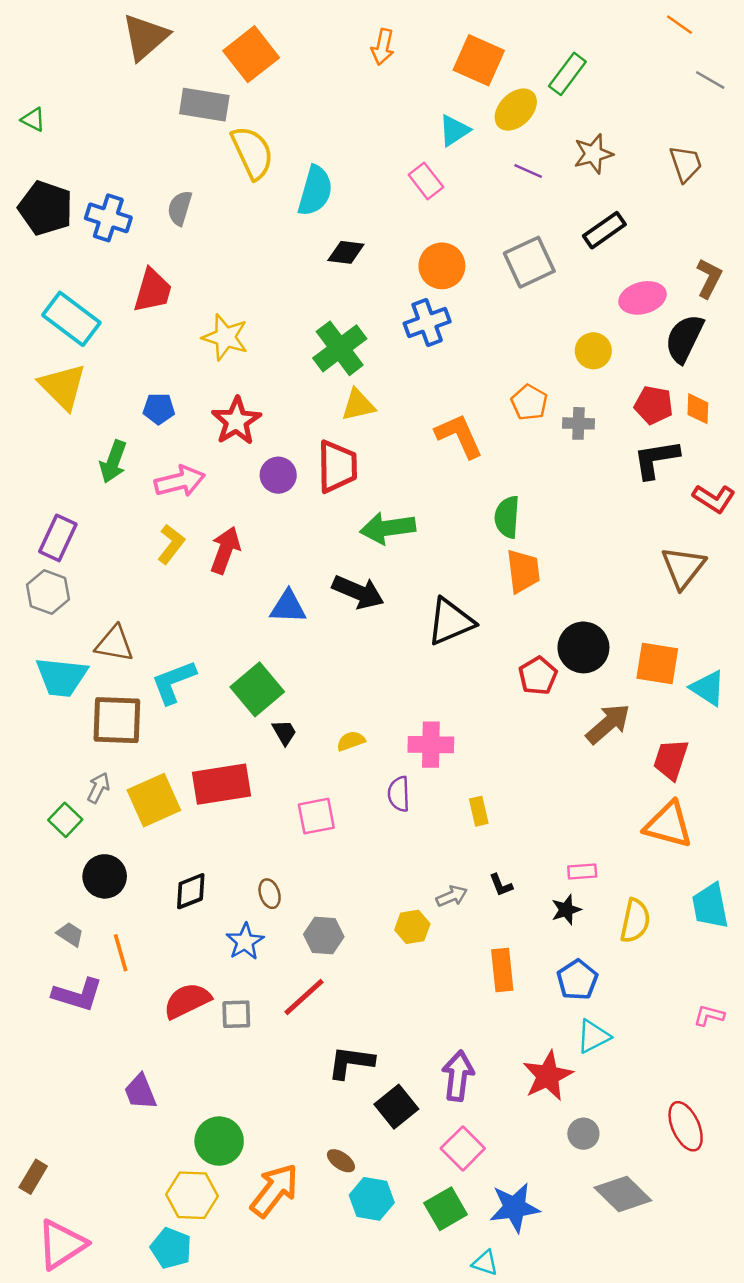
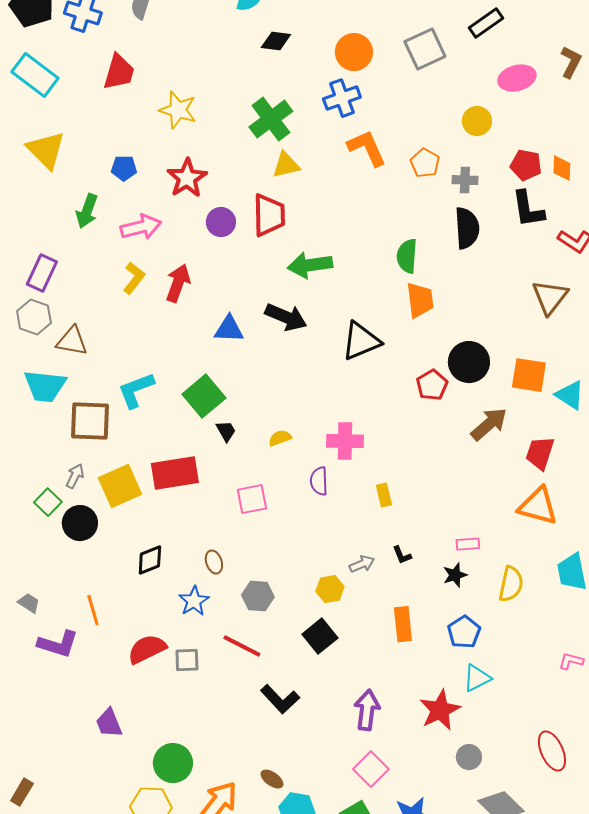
cyan rectangle: (71, 319) -> (35, 75), moved
black semicircle: (684, 339) -> (467, 228), moved, turned 150
orange L-shape: (459, 436) -> (367, 148), moved
black L-shape: (656, 459) -> (528, 209), turned -90
brown triangle: (114, 644) -> (72, 341), moved
black circle: (105, 876) -> (80, 523), moved
gray trapezoid: (70, 934) -> (29, 603), moved
red line: (304, 997) -> (242, 646), turned 69
black L-shape: (351, 1062) -> (280, 699), turned -141
black square: (396, 1107) -> (320, 636), moved

